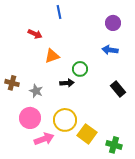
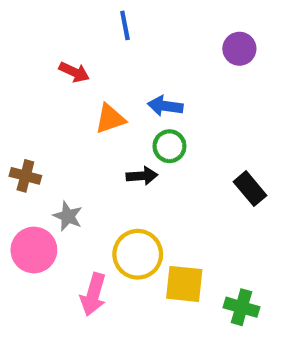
blue arrow: (110, 50) -> (165, 106), moved
gray star: (36, 91) -> (68, 216), moved
pink circle: (30, 118) -> (34, 250), moved
yellow square: (87, 134) -> (184, 284), turned -30
pink arrow: (44, 139) -> (93, 294), turned 126

